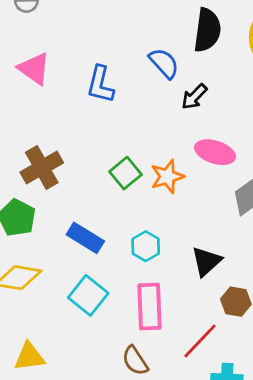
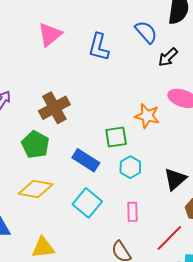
pink triangle: (34, 69) -> (50, 35), turned 44
green square: (125, 173) -> (116, 137), moved, turned 30
orange star: (167, 177) -> (147, 116), turned 30
pink rectangle: (150, 307) -> (132, 212), size x0.6

